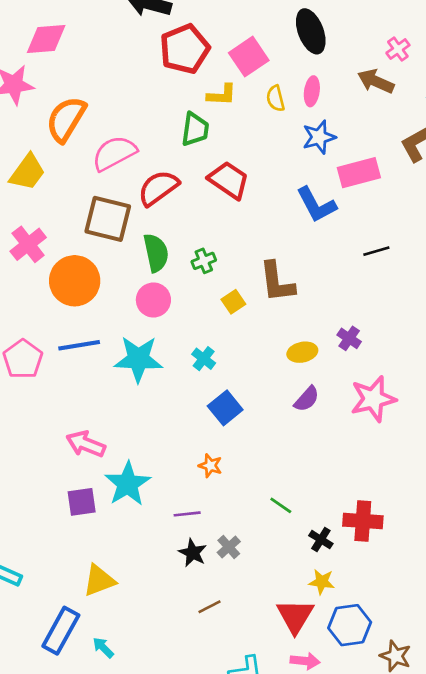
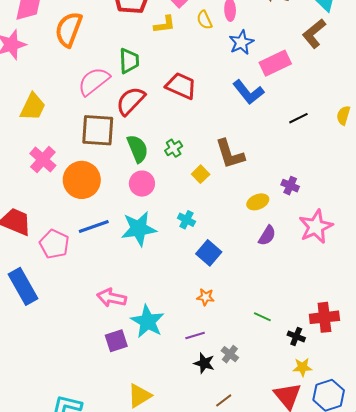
orange semicircle: (66, 119) -> (69, 29), moved
green trapezoid: (195, 129) -> (129, 61), moved

